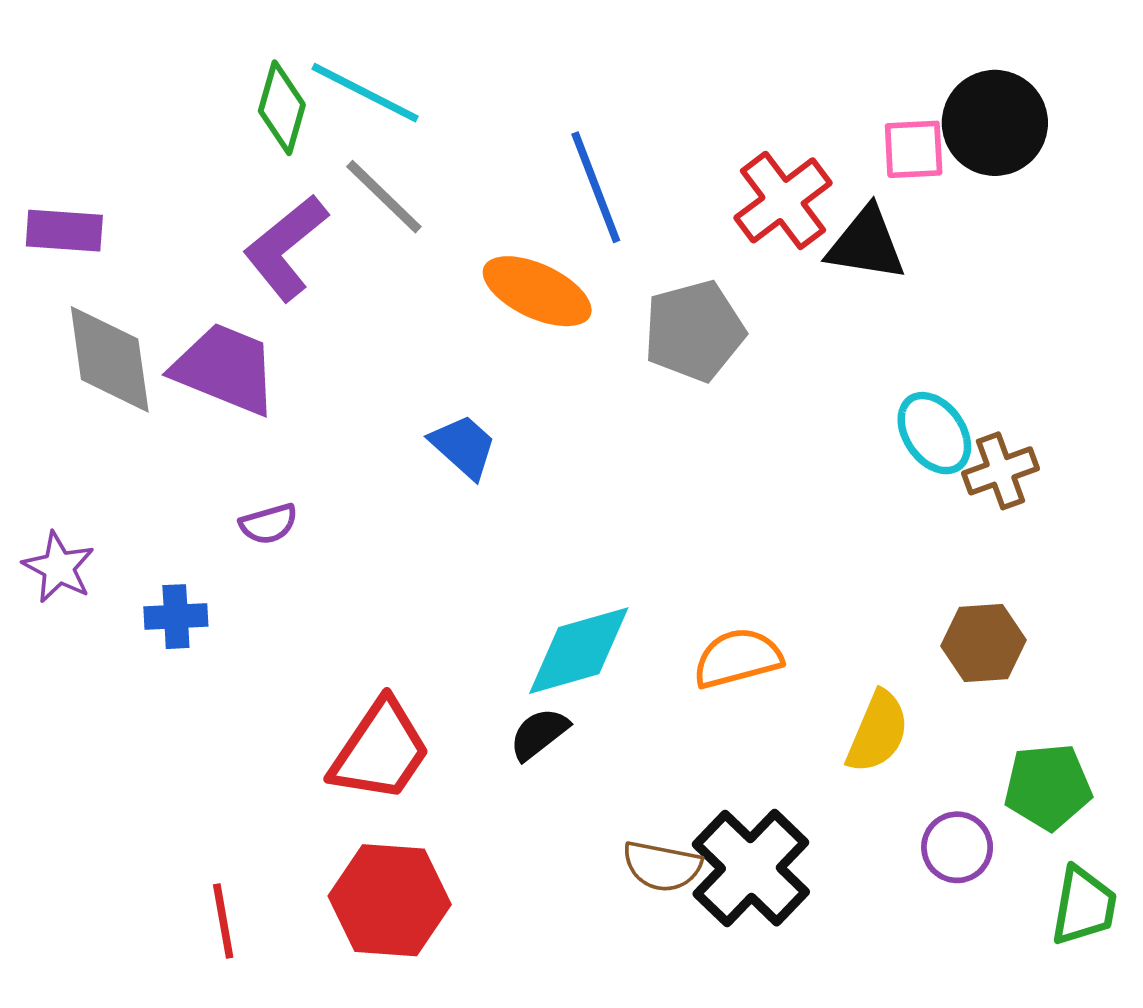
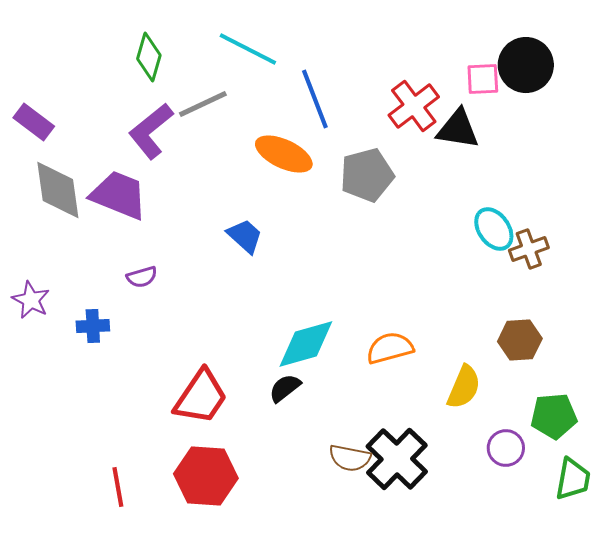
cyan line: (365, 93) -> (248, 49), moved
gray line: (384, 197) -> (203, 104), turned -69
purple rectangle: (64, 231) -> (34, 122), turned 33

